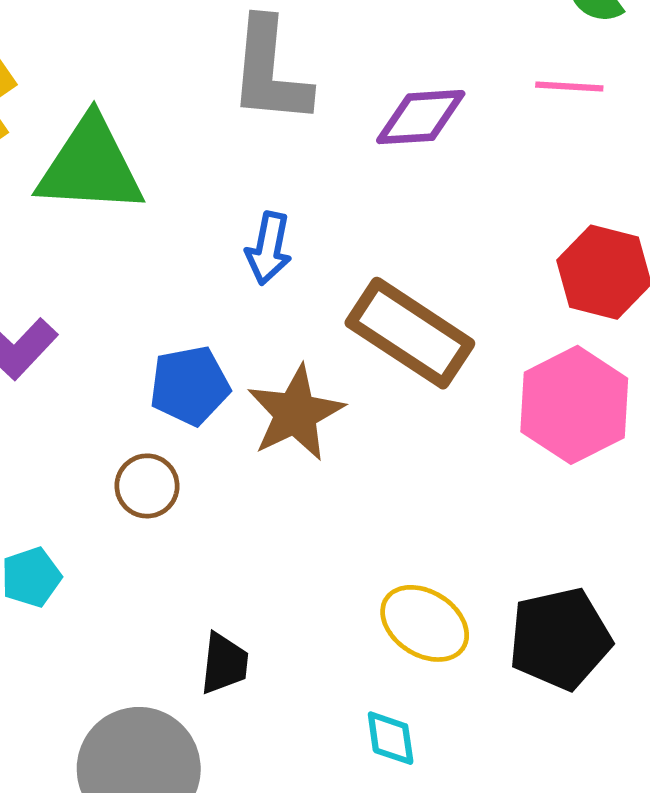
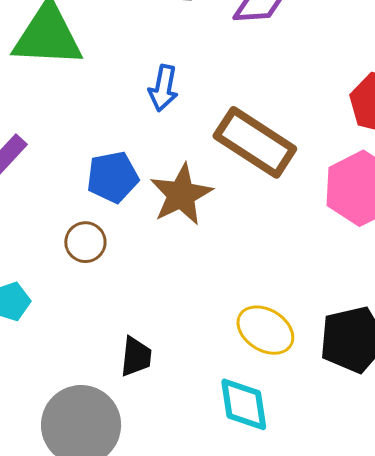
cyan diamond: (391, 738) -> (244, 404), size x1.5

